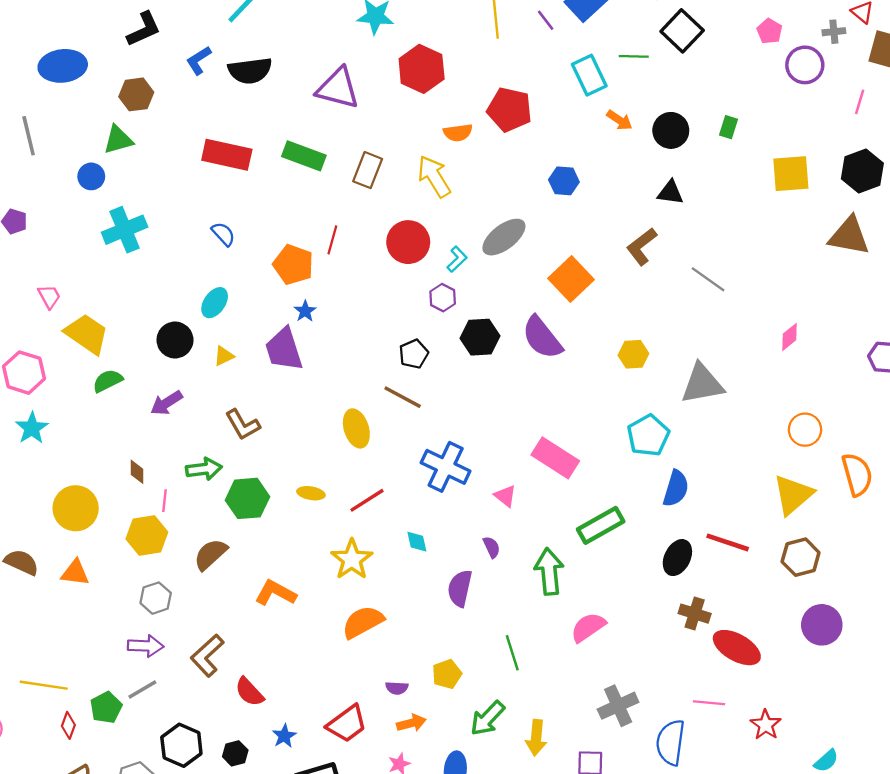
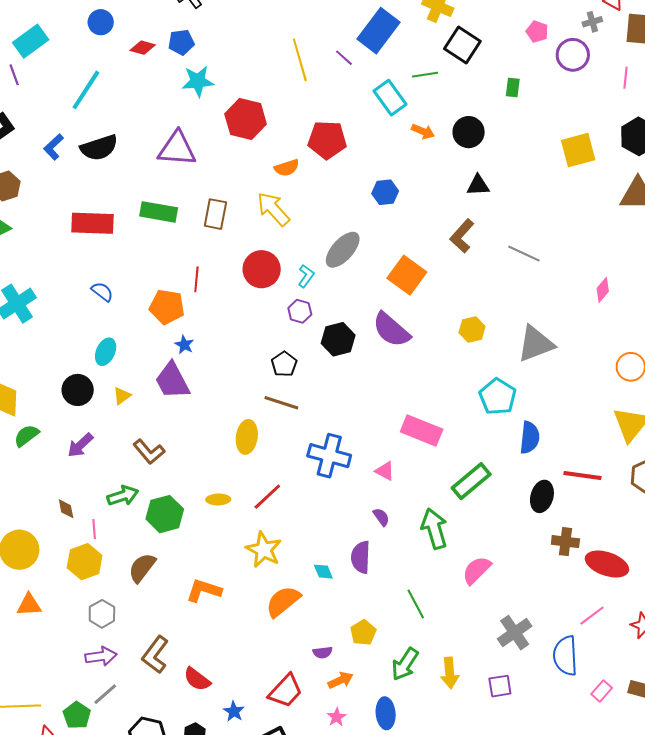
green rectangle: (728, 127) -> (513, 87), moved
yellow ellipse: (356, 428) -> (247, 437), turned 36
cyan diamond: (417, 542) -> (323, 572), moved
pink line: (709, 703) -> (592, 616), turned -32

